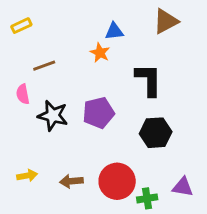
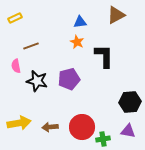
orange star: (100, 53) -> (77, 42), moved
black hexagon: (156, 133) -> (130, 102), moved
yellow arrow: (27, 176) -> (19, 123), size x1.6

